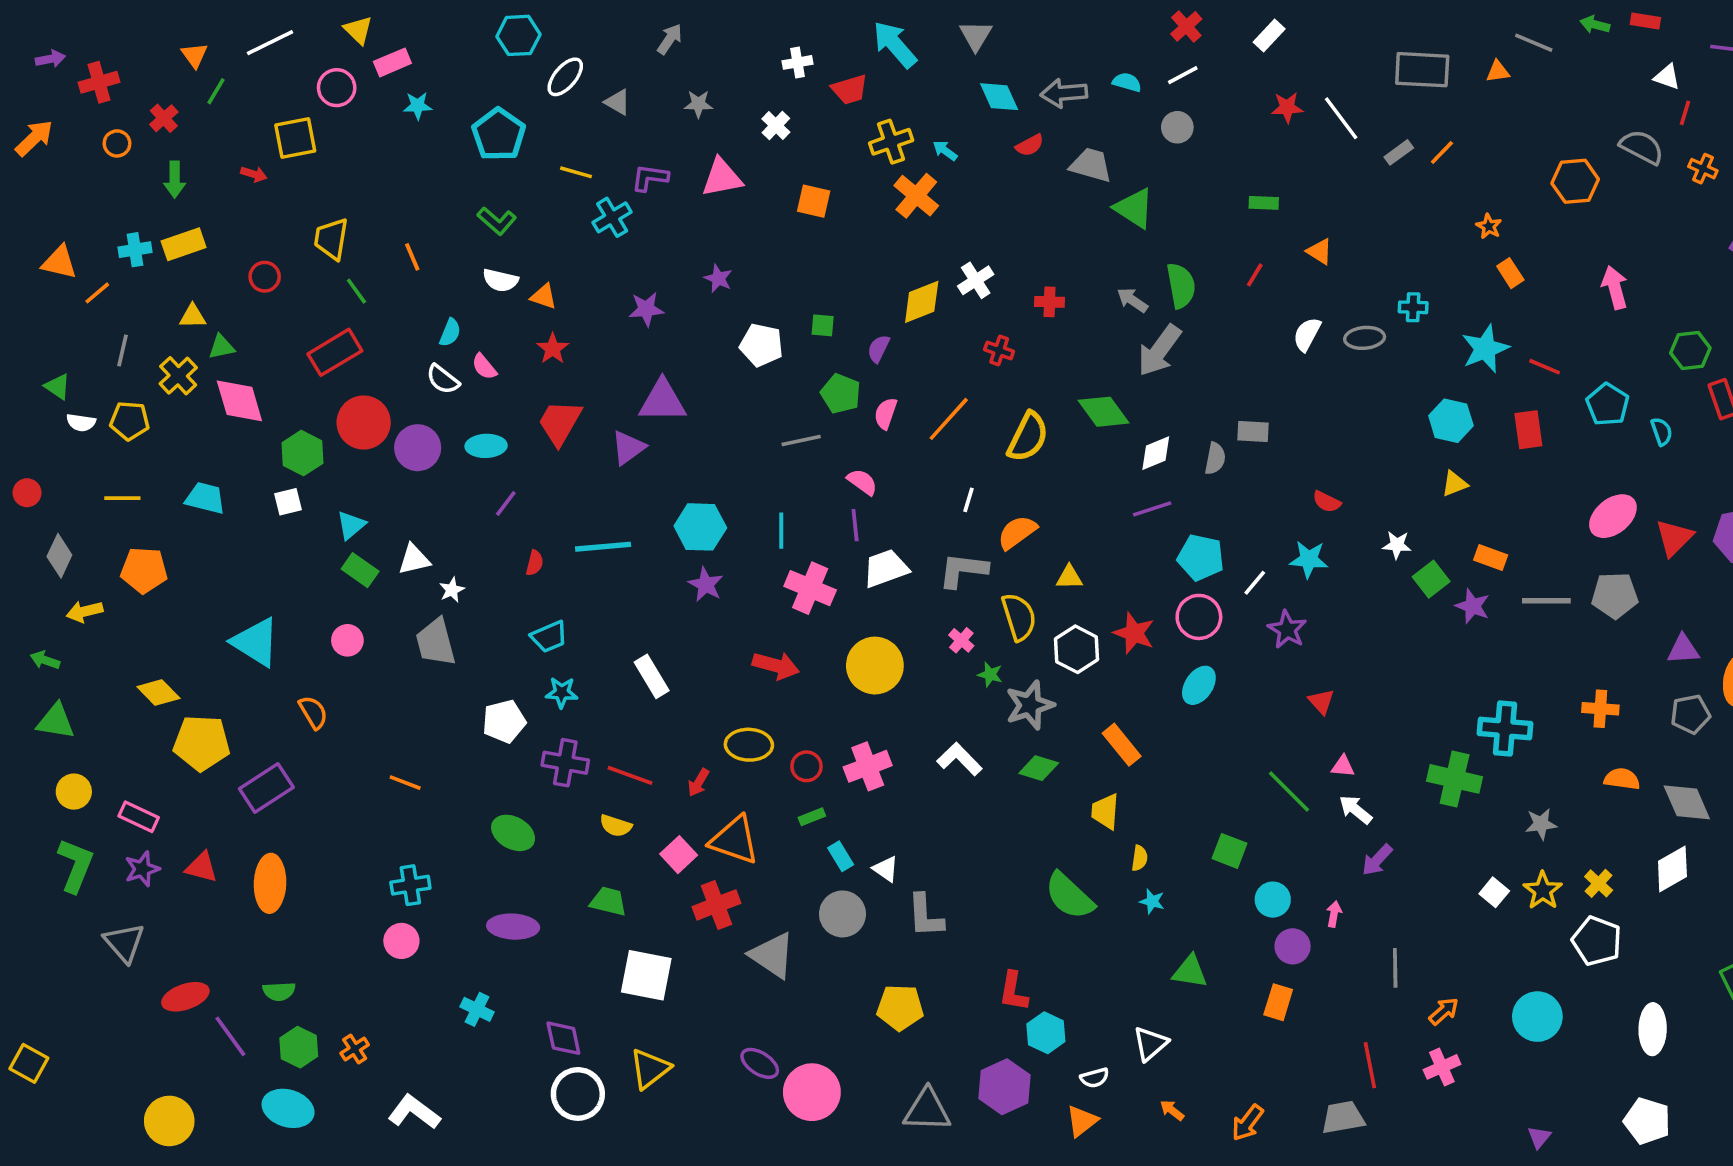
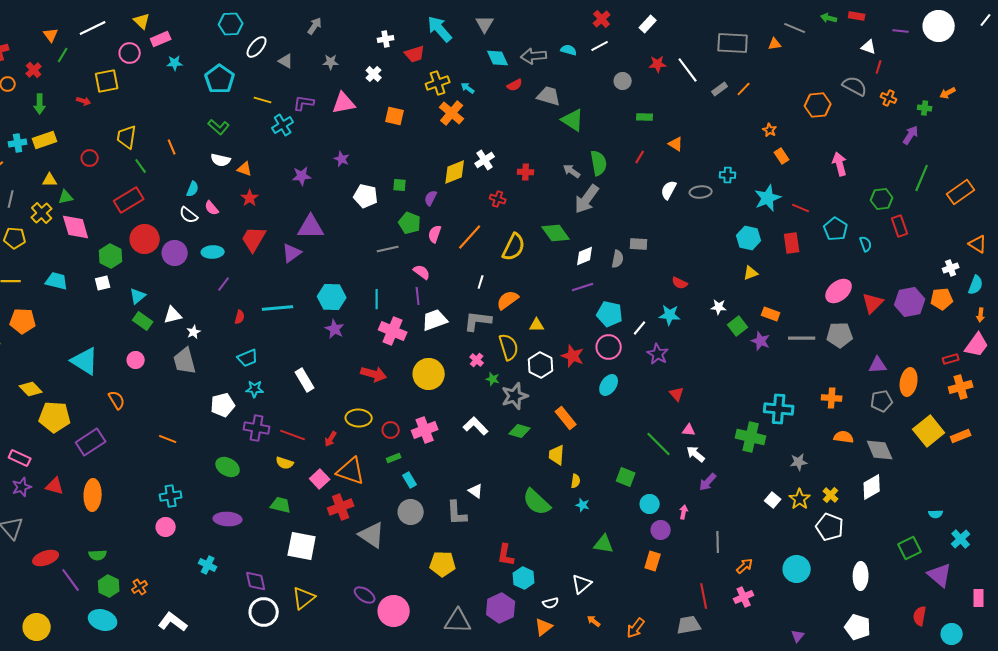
gray circle: (1177, 127) -> (623, 81), moved
white triangle: (886, 869) -> (476, 491), moved

